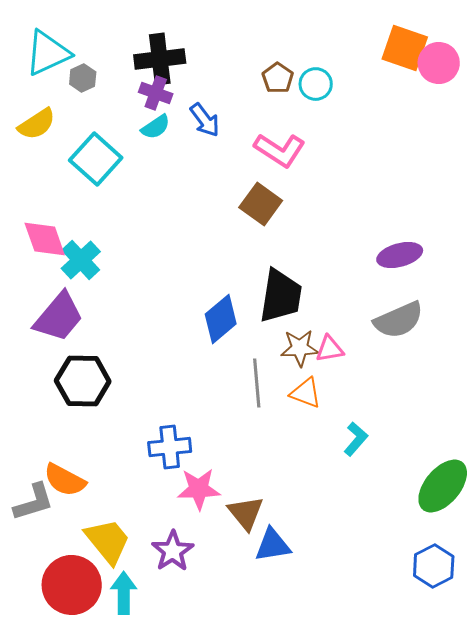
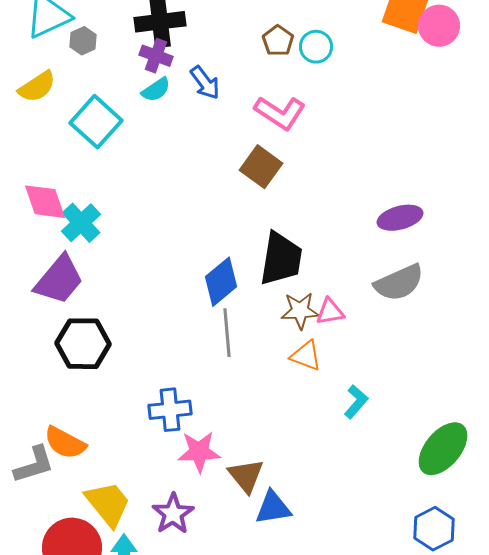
gray line: (257, 383) -> (227, 333), moved

